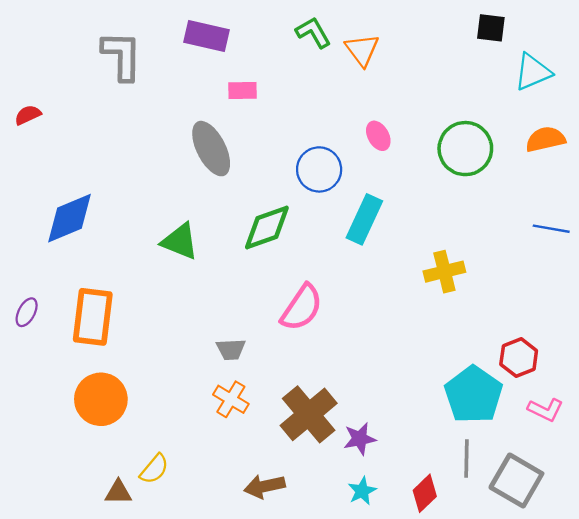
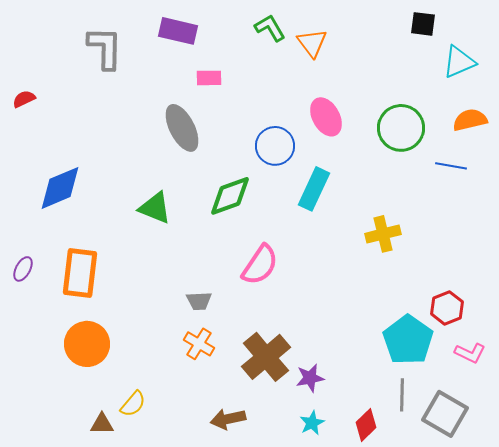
pink ellipse: (378, 136) -> (326, 117), size x1.5
blue line: (551, 229) -> (451, 166), moved

